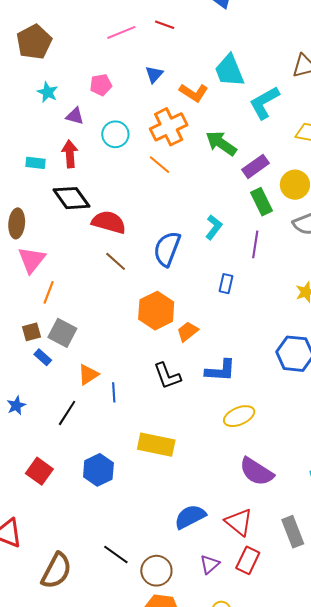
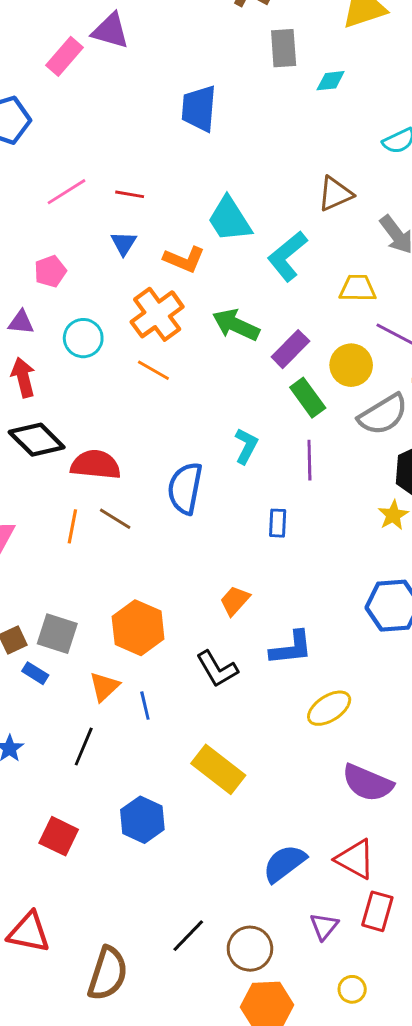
red line: (165, 25) -> (130, 194), moved
orange line: (49, 292) -> (72, 526), moved
orange hexagon: (156, 311) -> (138, 628), moved
yellow rectangle: (156, 445) -> (218, 769), turned 36
black line: (116, 554) -> (188, 936), turned -72

